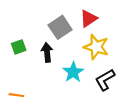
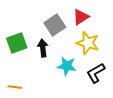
green square: (19, 47) -> (17, 43), size x1.5
cyan star: (73, 72) -> (67, 66), turned -30

